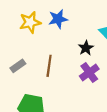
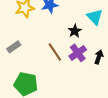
brown line: (49, 66) -> (55, 52), moved, turned -42

